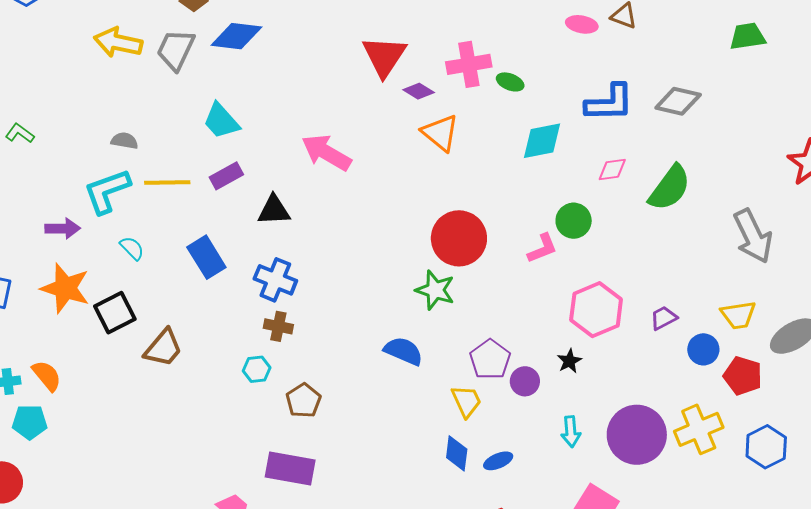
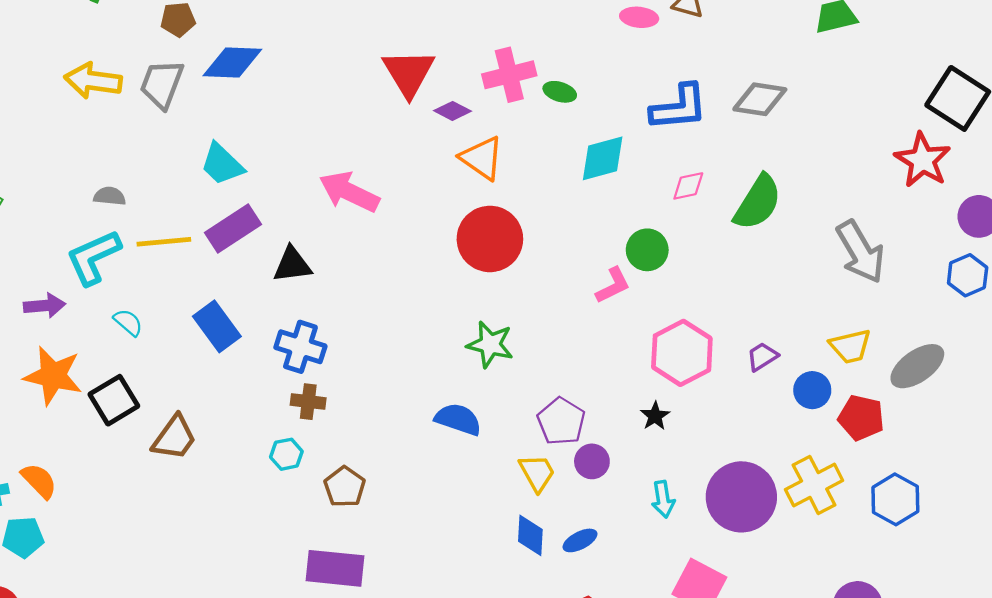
purple rectangle: (226, 176) -> (233, 229), size x1.4
red circle: (459, 238) -> (490, 239), moved
purple circle: (525, 381) -> (592, 461), moved

